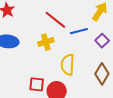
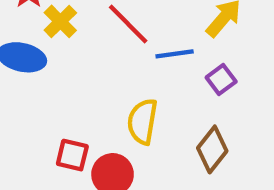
yellow cross: (46, 42) -> (60, 21), moved, turned -35

